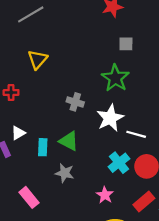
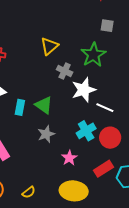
yellow triangle: (37, 59) -> (49, 46), moved
gray cross: (75, 102) -> (65, 71), moved
gray star: (65, 173) -> (46, 134), moved, turned 30

